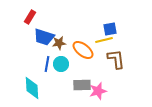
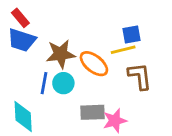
red rectangle: (30, 17) -> (20, 18), turned -72
blue trapezoid: (44, 37) -> (22, 40), moved
brown star: (59, 43) -> (61, 54), size x1.5

